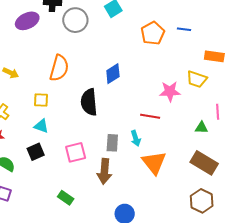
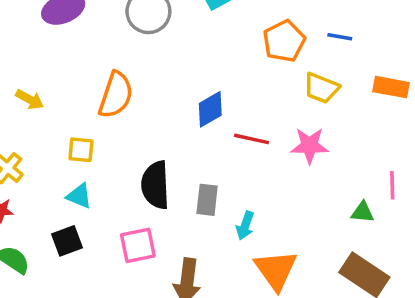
yellow trapezoid: (197, 79) -> (321, 88), moved
black semicircle: (89, 102) -> (155, 185), moved
red line: (150, 116) -> (251, 139), moved
cyan arrow: (136, 138) -> (245, 226), turned 35
gray rectangle: (112, 143) -> (207, 200), moved

